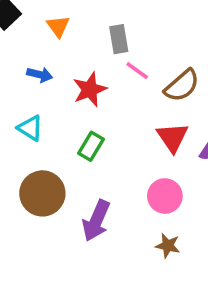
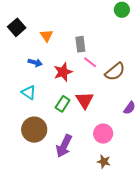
red triangle: (172, 137) -> (85, 100), moved

